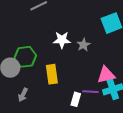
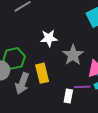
gray star: (83, 45) -> (73, 55), moved, size x1.5
gray arrow: (23, 95) -> (22, 83), moved, size x1.5

